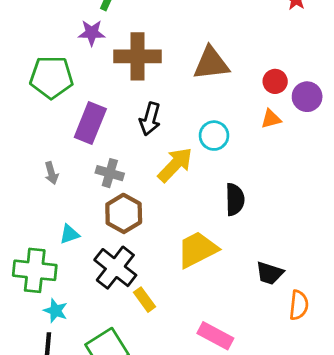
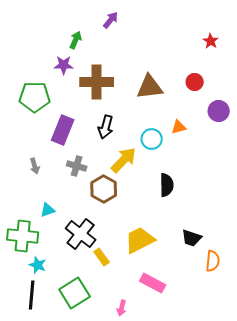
red circle: (275, 81) -> (195, 82), moved
orange triangle: (271, 119) -> (179, 127), moved
brown hexagon: (124, 213) -> (104, 189), moved
yellow trapezoid: (197, 250) -> (140, 240), moved

